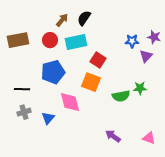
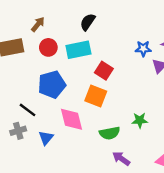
brown arrow: (62, 20) -> (38, 24), moved
green star: (140, 88) -> (140, 120), moved
black line: (22, 89) -> (27, 110), moved, turned 35
green semicircle: (121, 96) -> (110, 133), moved

